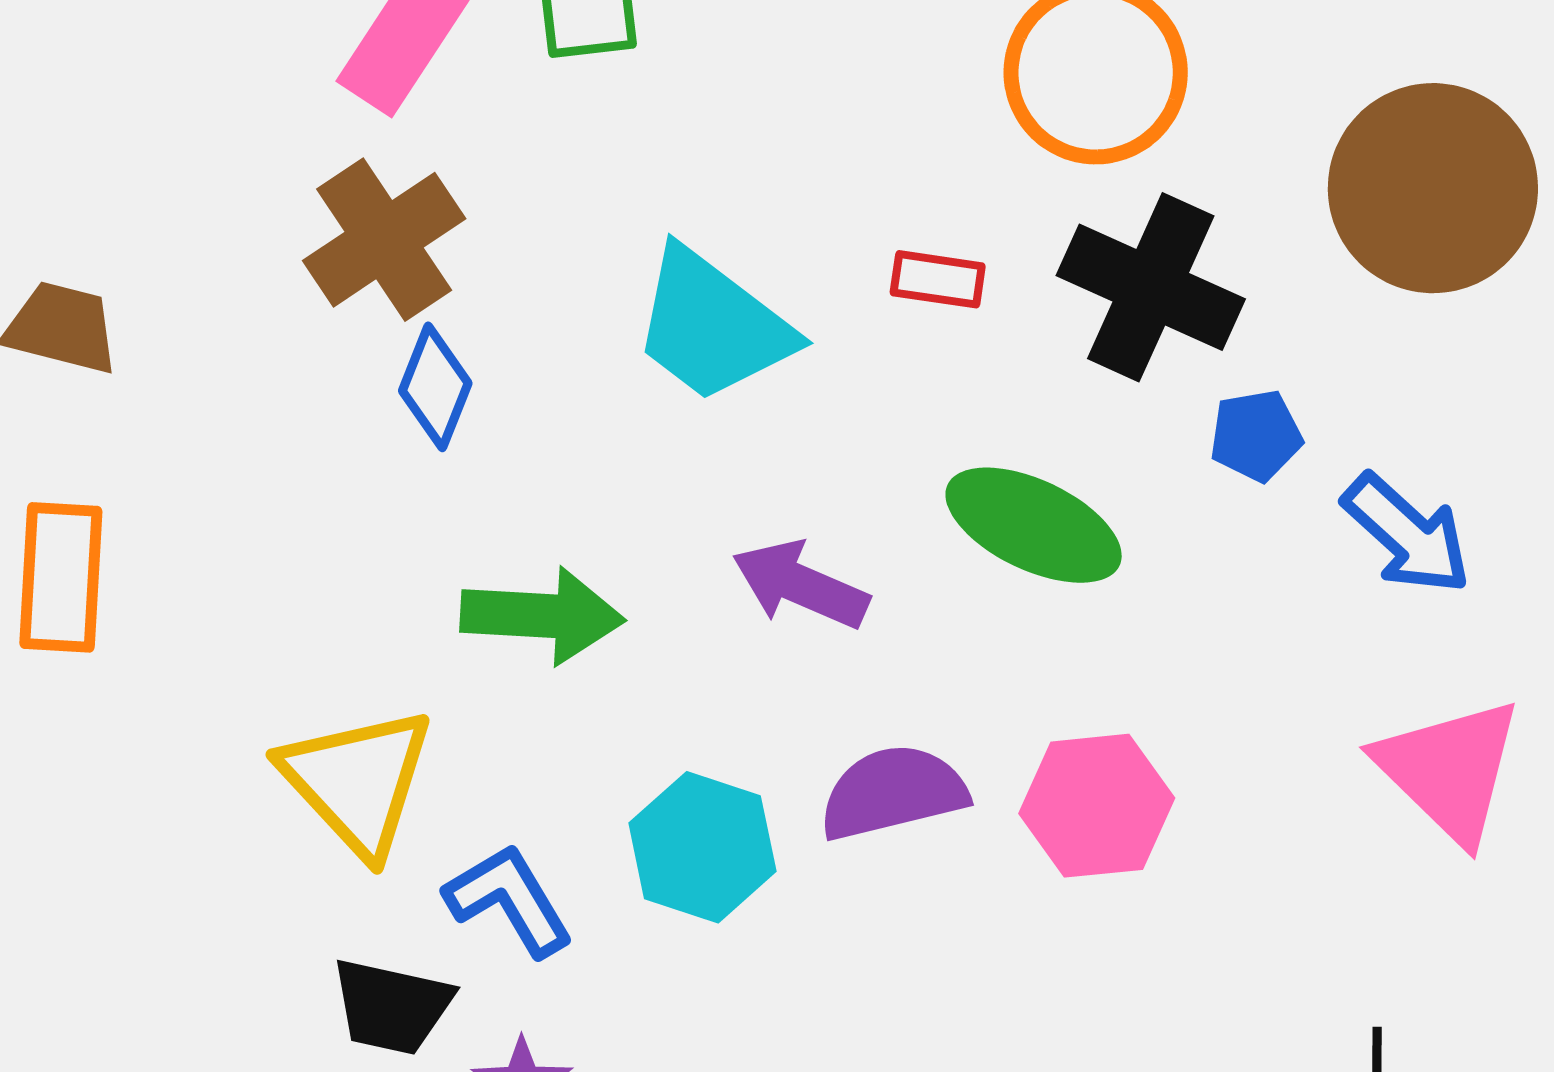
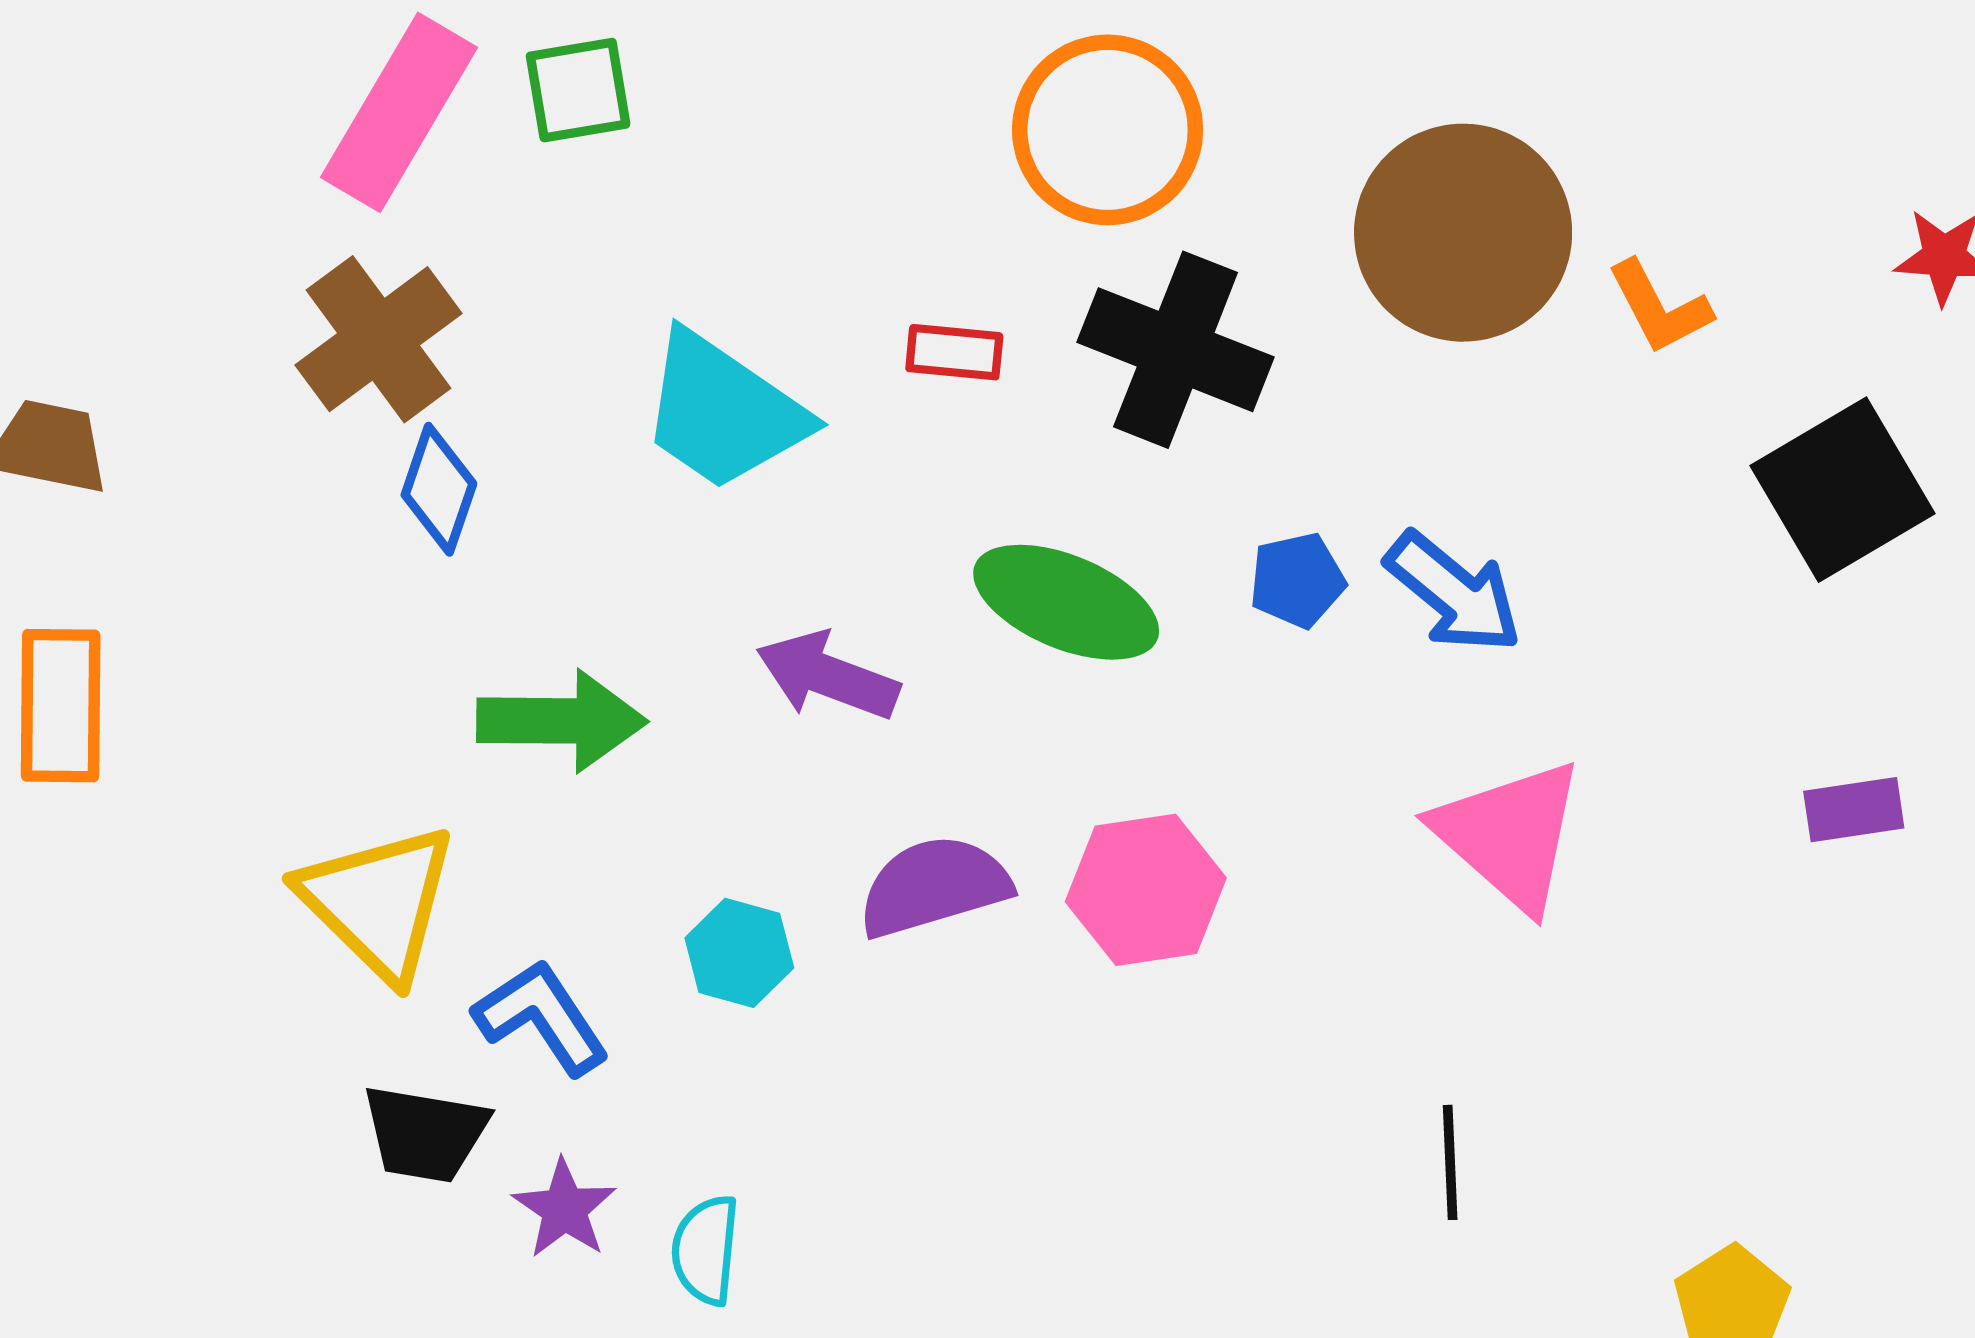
blue pentagon: (1256, 436) -> (1297, 580), moved
cyan hexagon: (702, 847) -> (739, 953), size x0.7

